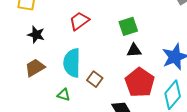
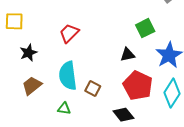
green square: (128, 26) -> (145, 28), moved
black star: (36, 35) -> (28, 53), turned -30

